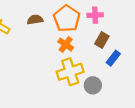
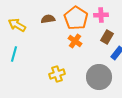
yellow cross: (70, 72) -> (57, 74), moved, size x0.7
gray circle: (93, 85) -> (99, 77), size x1.6

